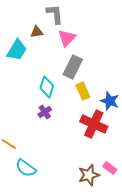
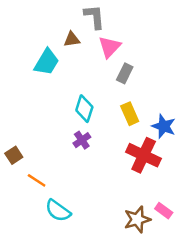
gray rectangle: (73, 67) -> (125, 73), moved, size x0.7

